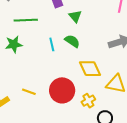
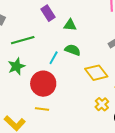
green triangle: (75, 16) -> (70, 25), turned -32
cyan line: (52, 44) -> (54, 58), turned 56
red circle: (62, 90) -> (43, 84), moved

